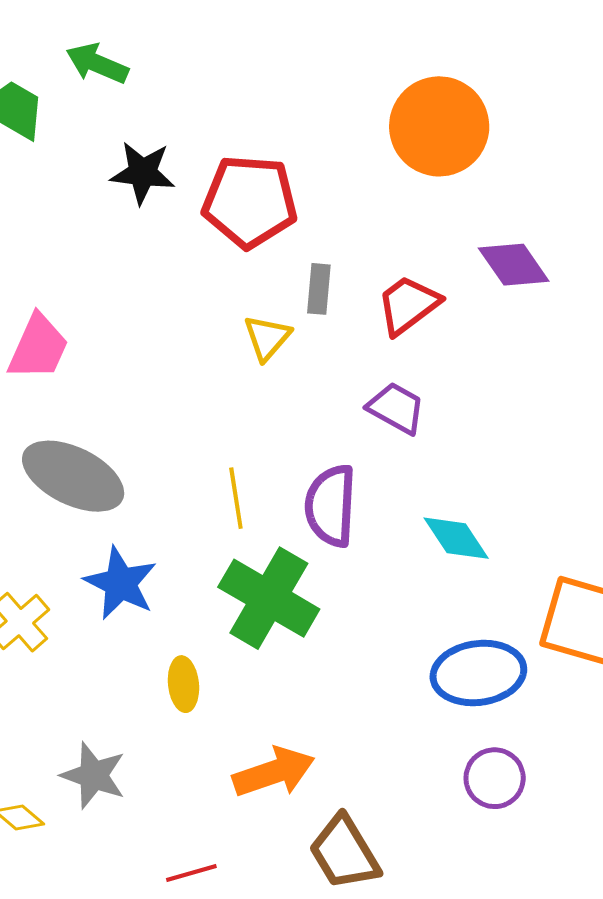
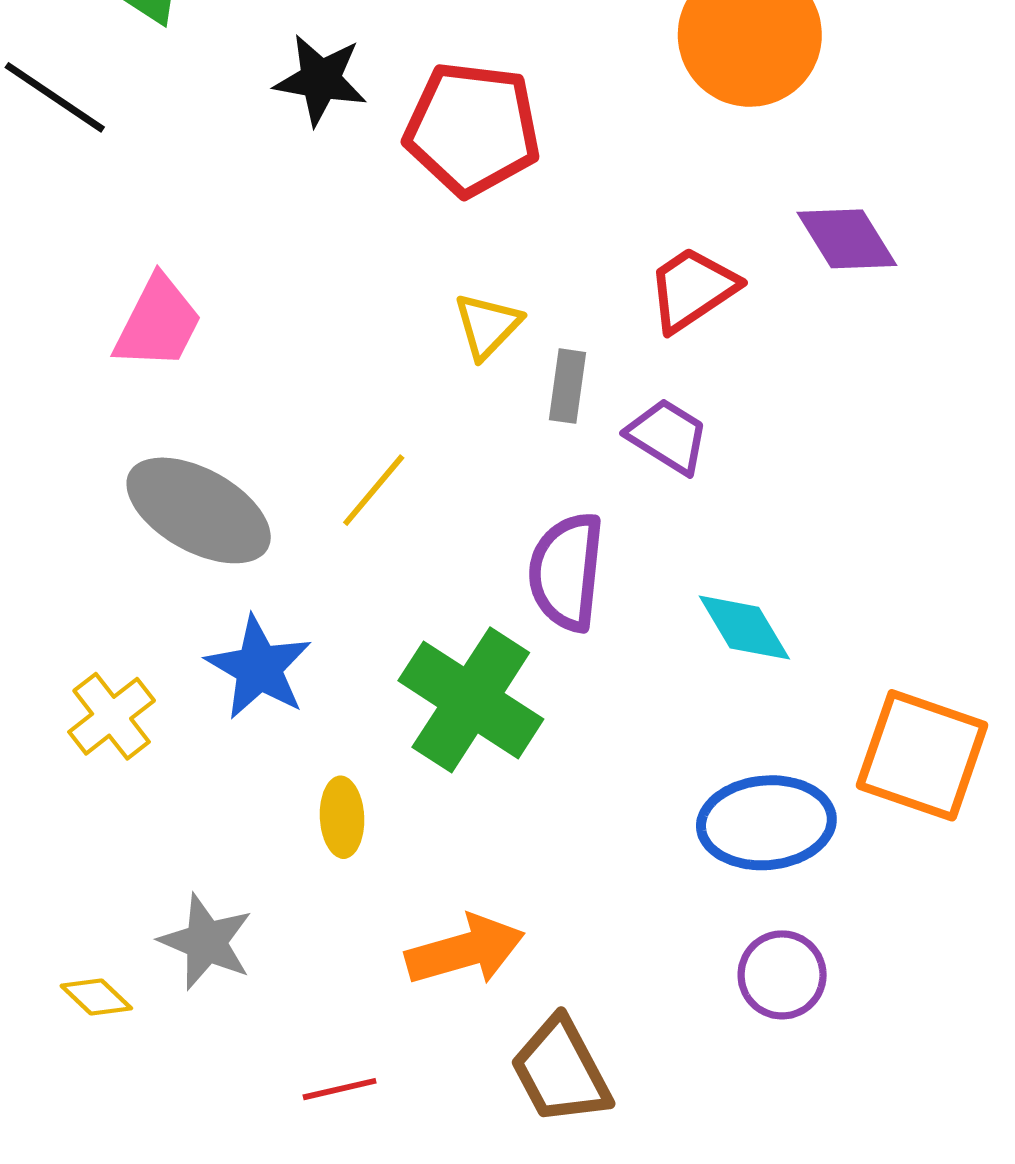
gray rectangle: (319, 289) -> (567, 386), moved
yellow line: (236, 498) -> (374, 490), moved, turned 46

